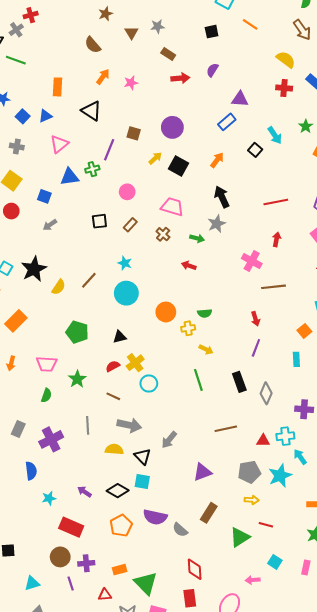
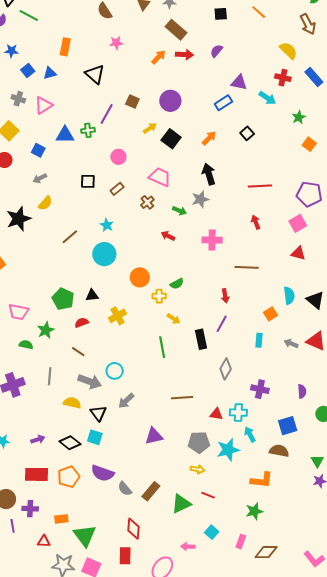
brown rectangle: (168, 54) -> (176, 30), size x1.5
orange arrow: (103, 77) -> (159, 57), moved
pink star: (131, 83) -> (116, 43), moved
cyan arrow: (275, 135) -> (267, 98), moved, turned -30
pink triangle: (59, 144) -> (43, 105), moved
red arrow: (276, 239) -> (256, 222), turned -40
pink cross: (252, 261) -> (212, 240), moved, turned -36
yellow semicircle: (59, 287) -> (45, 203), moved
green semicircle: (205, 313) -> (177, 284), turned -32
green pentagon: (77, 332) -> (63, 299), moved
yellow cross: (135, 363) -> (117, 316), moved
black rectangle: (239, 382) -> (201, 339), moved
cyan circle: (149, 383) -> (115, 371), moved
green semicircle: (46, 395) -> (26, 345), moved, turned -104
purple arrow: (84, 492) -> (38, 439), turned 120
brown rectangle: (209, 513) -> (151, 491), moved
red rectangle: (71, 527) -> (37, 474), moved, turned -30

